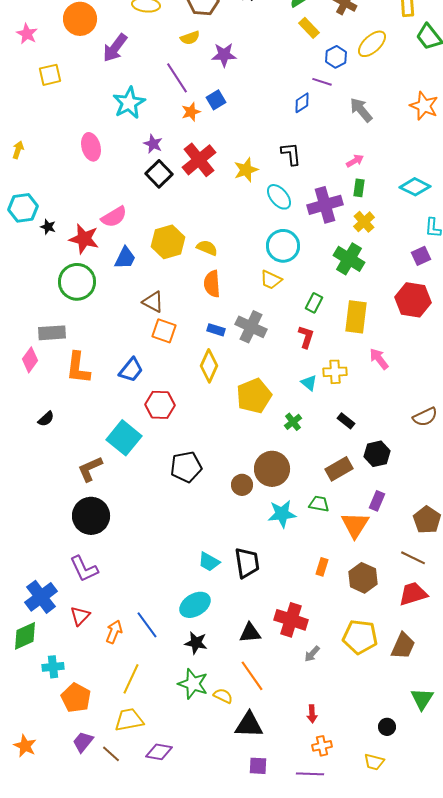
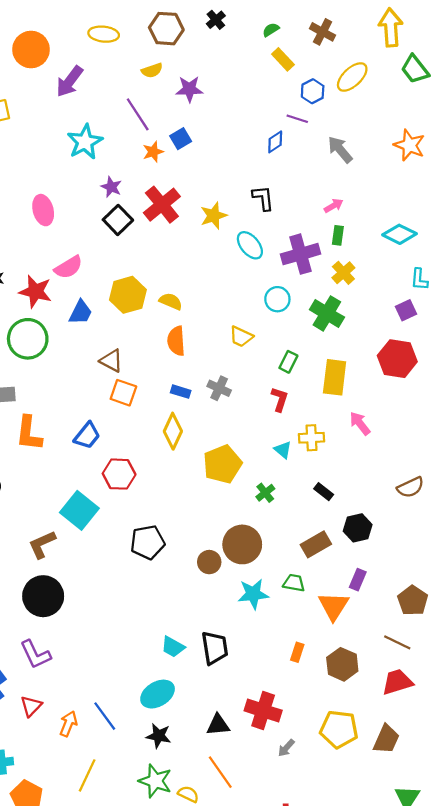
pink ellipse: (91, 147) -> (43, 210), moved
cyan circle: (283, 246) -> (277, 299), moved, size x0.7
gray cross: (251, 327) -> (219, 388), size x0.7

